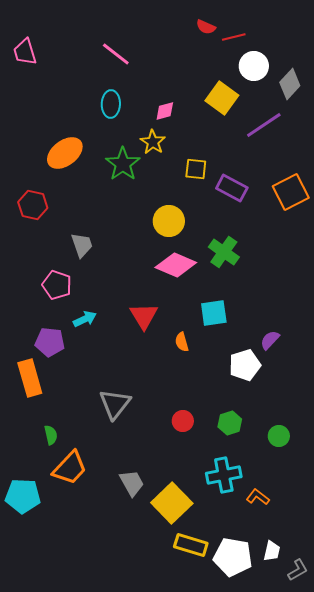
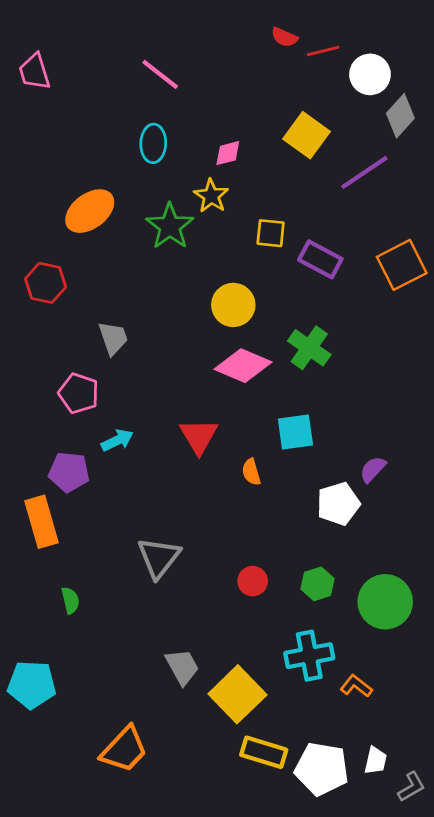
white circle: (254, 66) -> (370, 74), moved
green circle: (279, 436) -> (385, 602), size x1.8
orange trapezoid: (70, 468) -> (124, 750), moved

